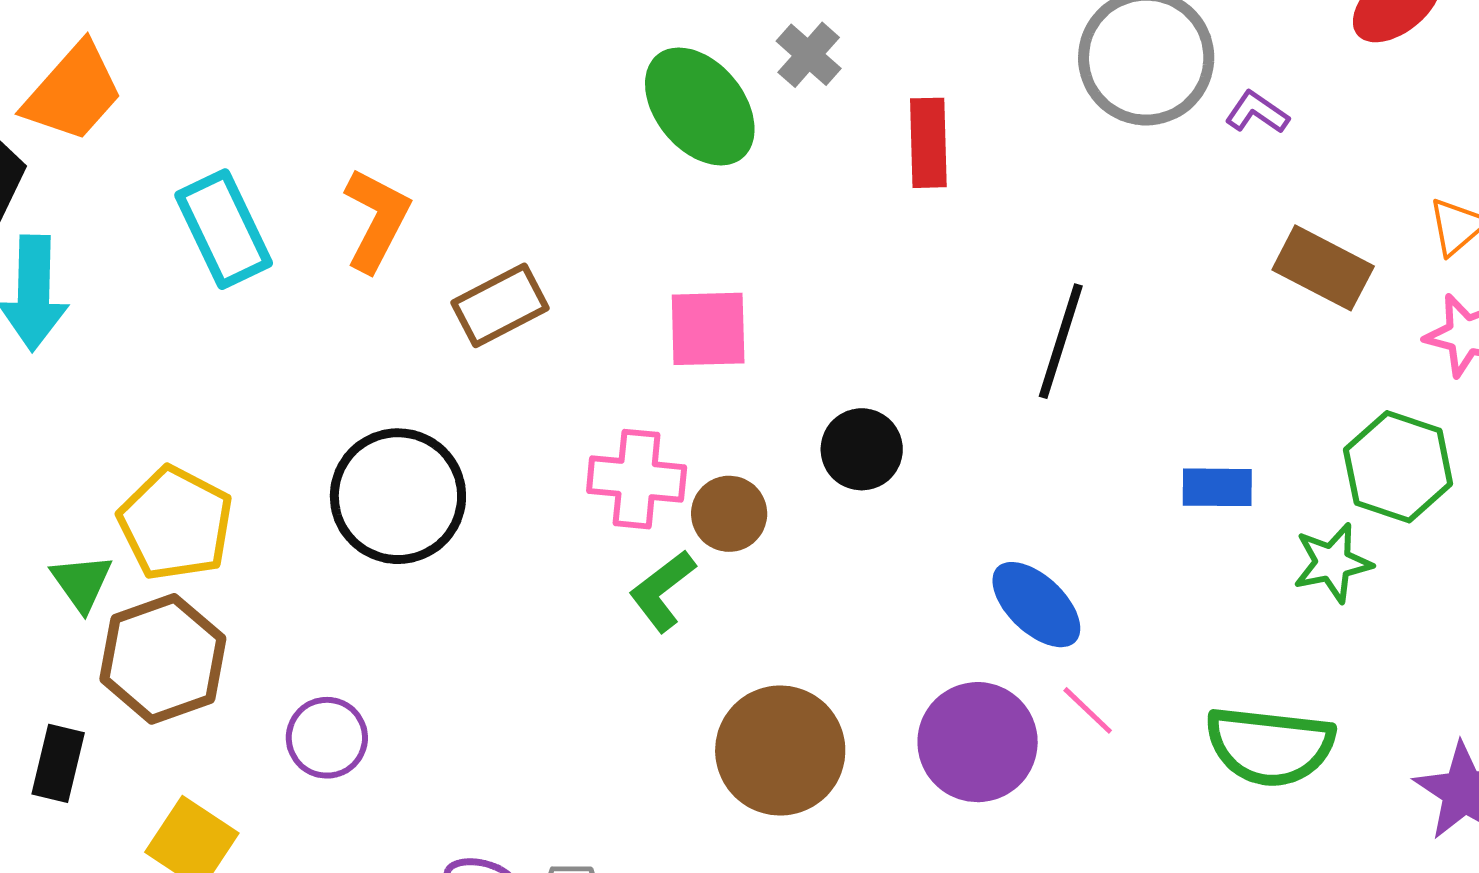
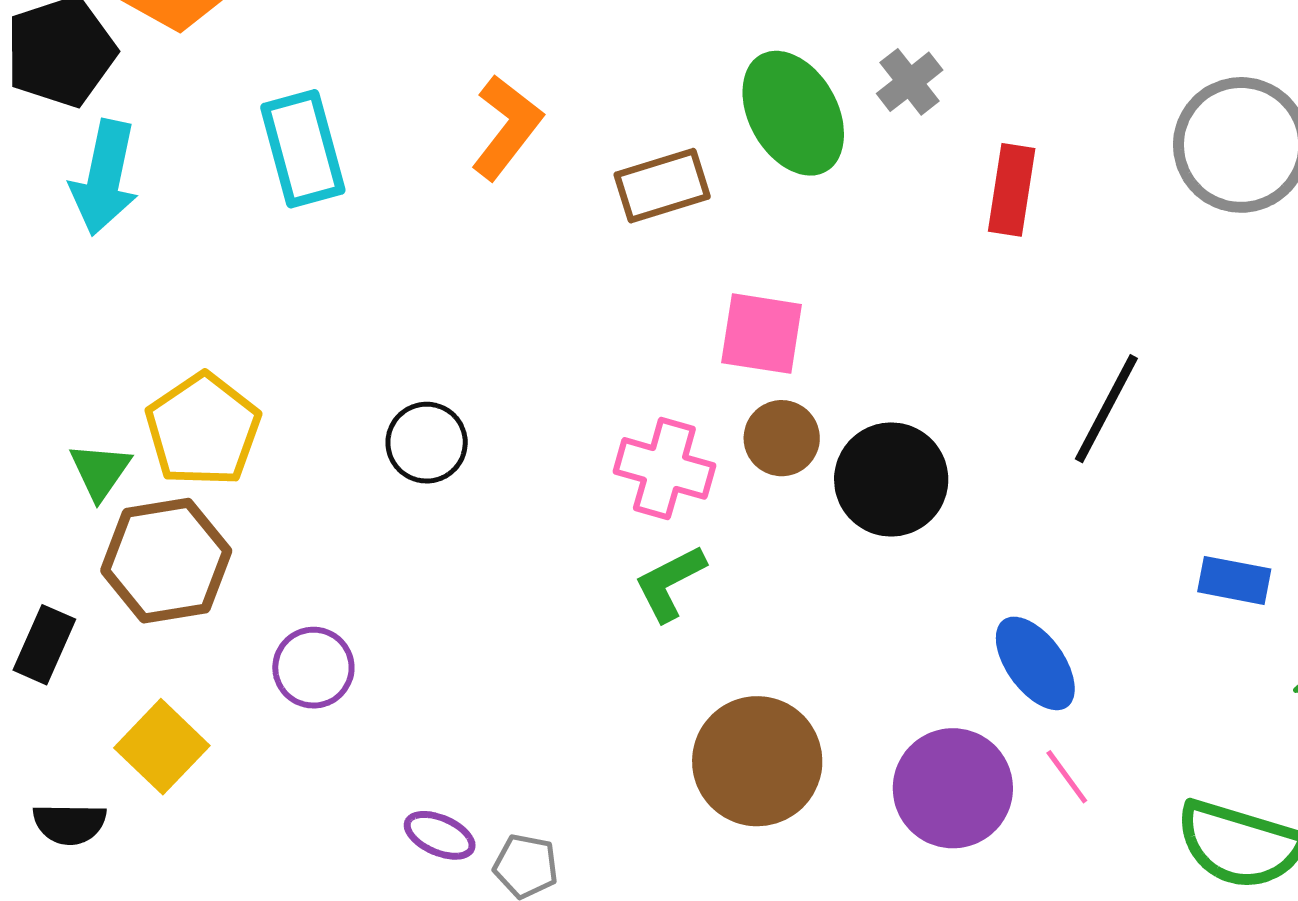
orange L-shape: (377, 220) -> (507, 127), moved
brown rectangle: (500, 305) -> (662, 186), moved
black circle: (862, 449) -> (891, 479), size x1.4
black circle: (398, 496) -> (427, 443), size x0.6
brown circle: (729, 514) -> (782, 438), moved

